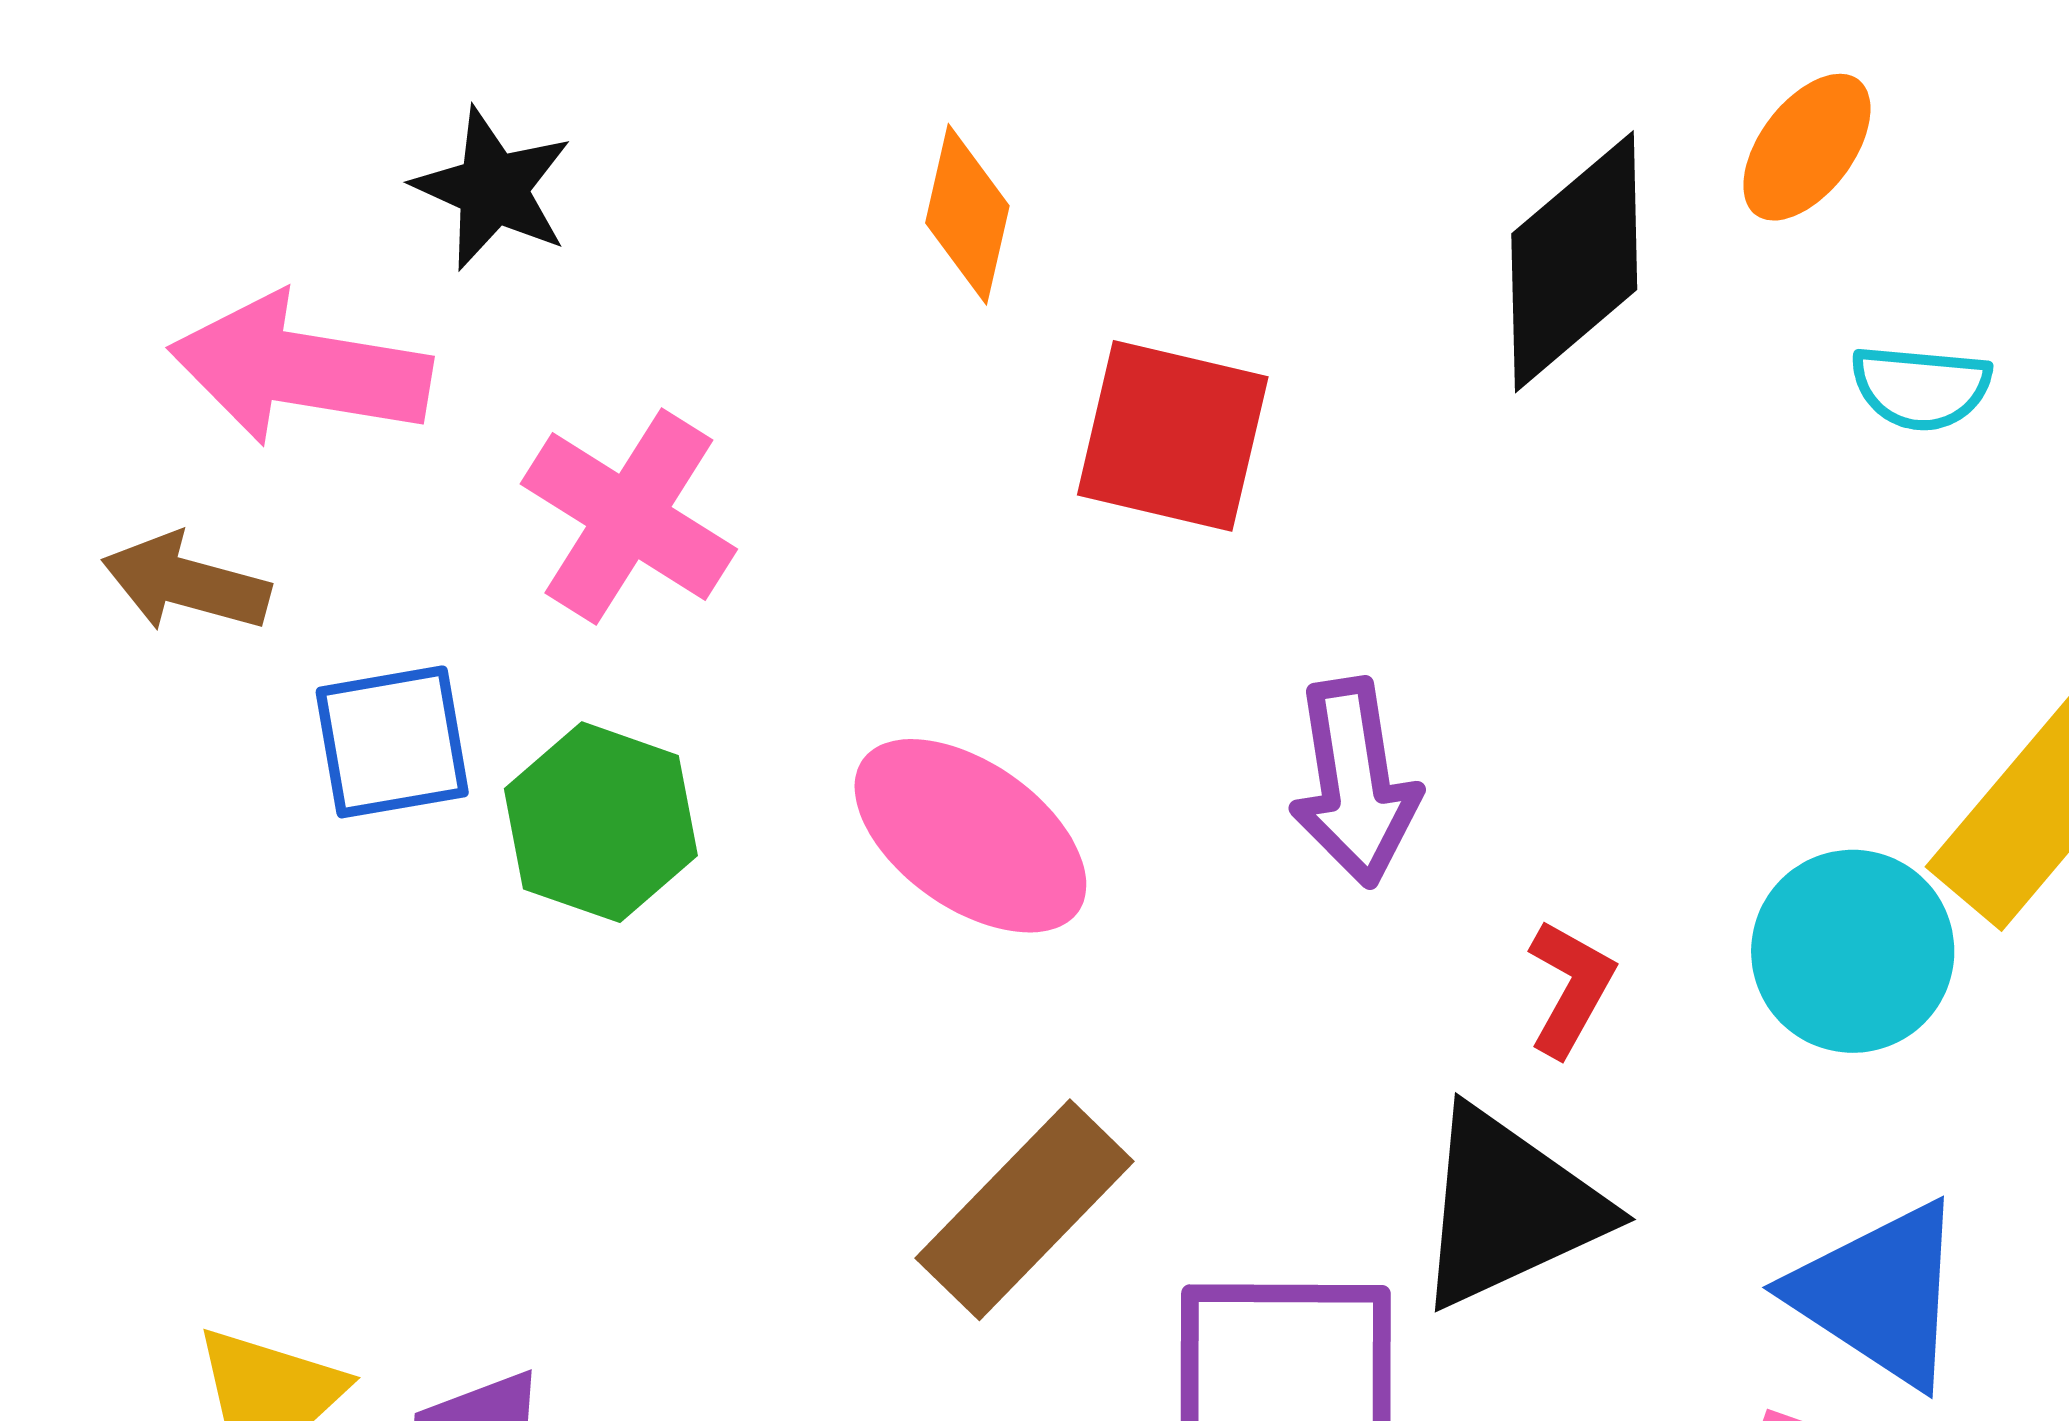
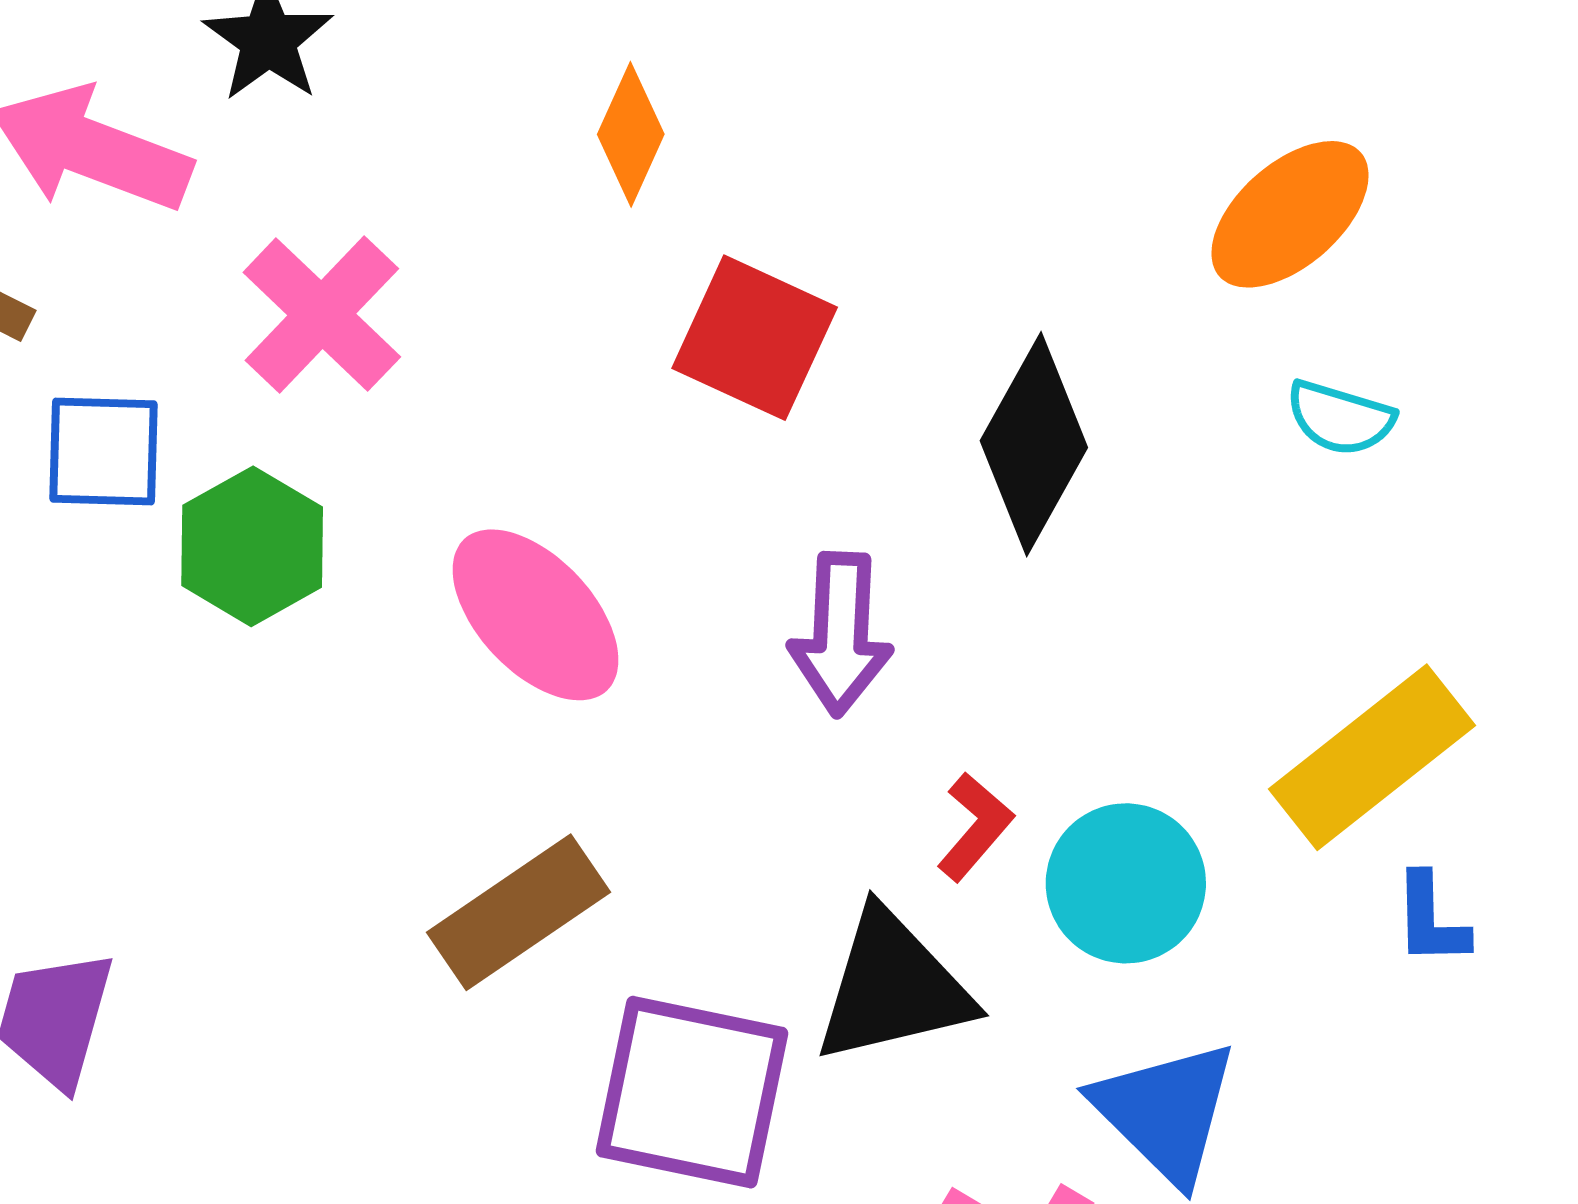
orange ellipse: (1807, 147) -> (1290, 214), size x1.4
black diamond: (1574, 262) -> (1034, 444), moved, turned -32
cyan circle: (1853, 951) -> (1126, 883), moved

